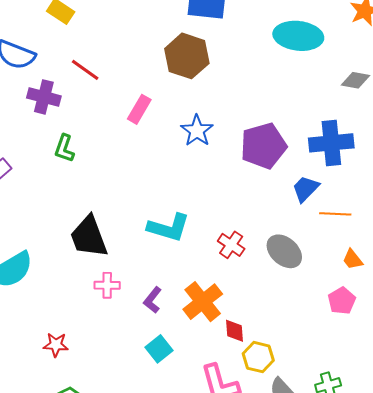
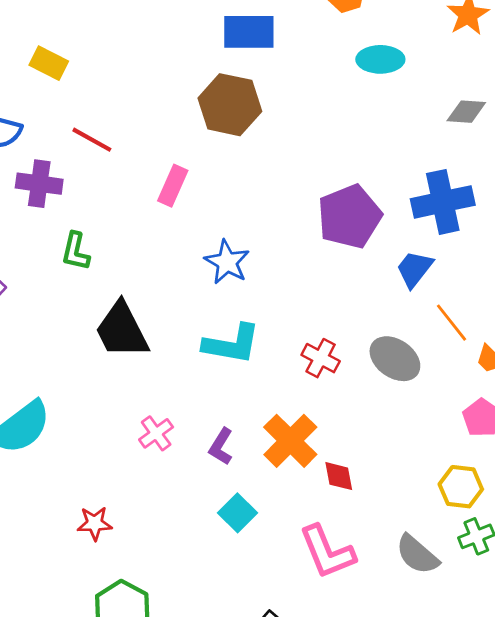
cyan ellipse: (298, 36) -> (380, 59), size x0.7
blue star: (197, 131) -> (227, 262), moved
orange line: (335, 214) -> (451, 323), moved, turned 56
black trapezoid: (89, 237) -> (122, 330), moved
pink cross: (107, 285) -> (156, 433), turned -30
yellow hexagon: (258, 357) -> (461, 487), moved

